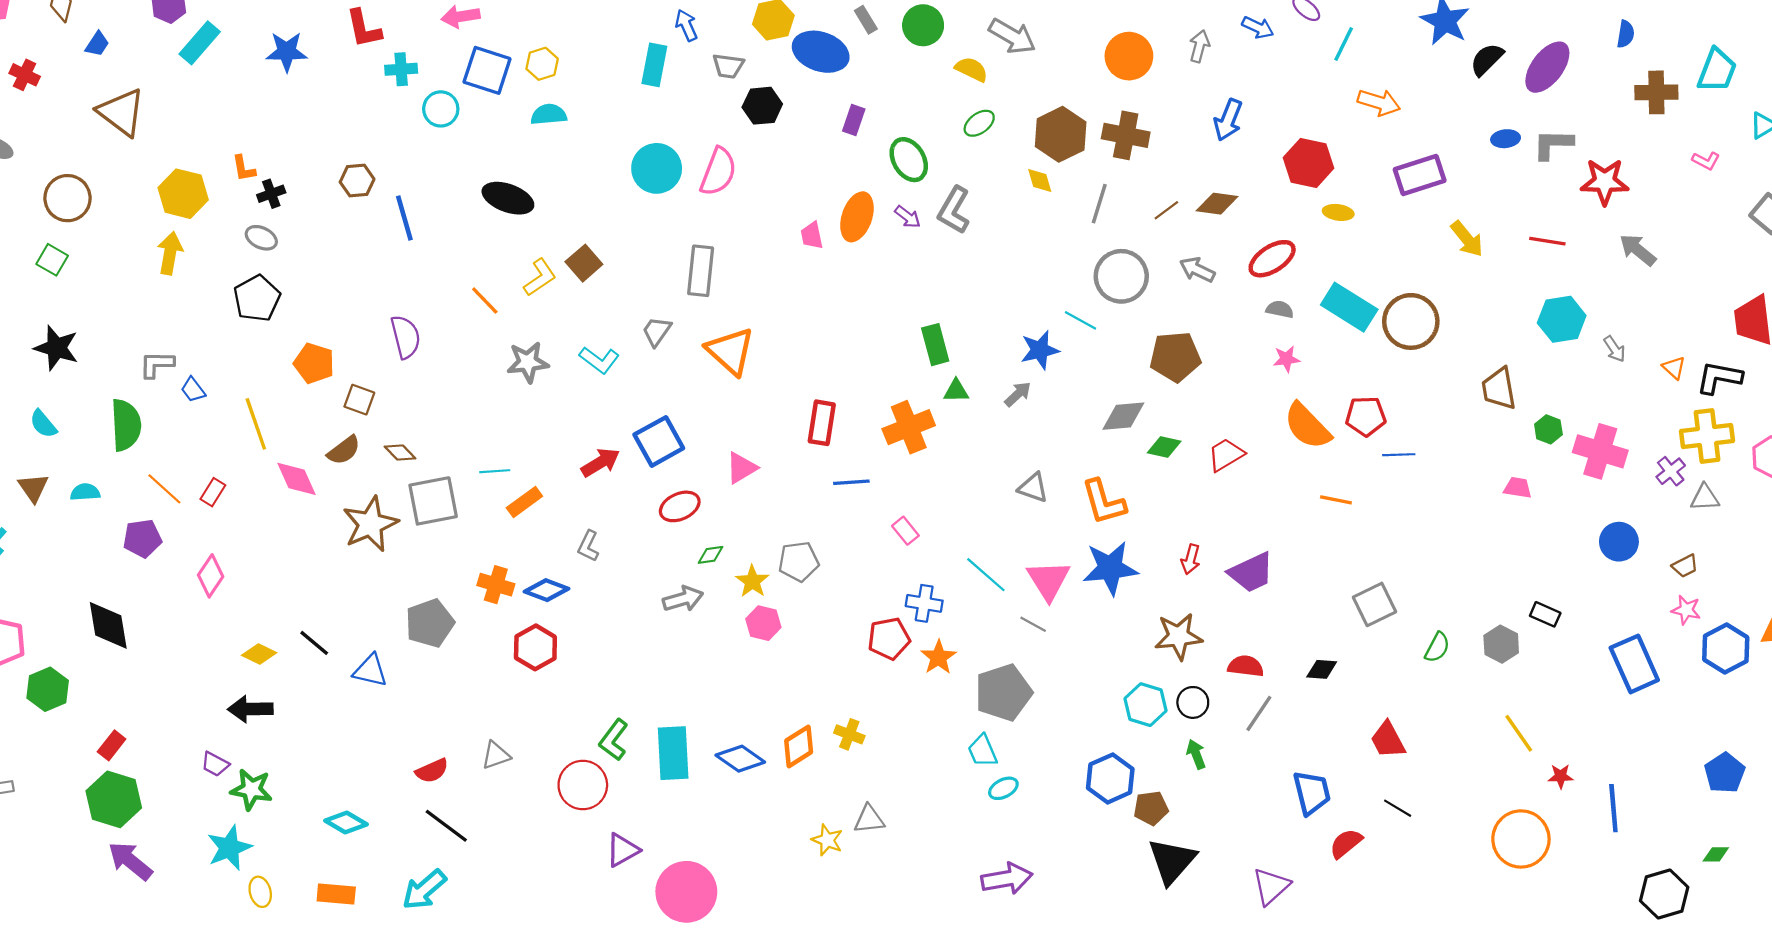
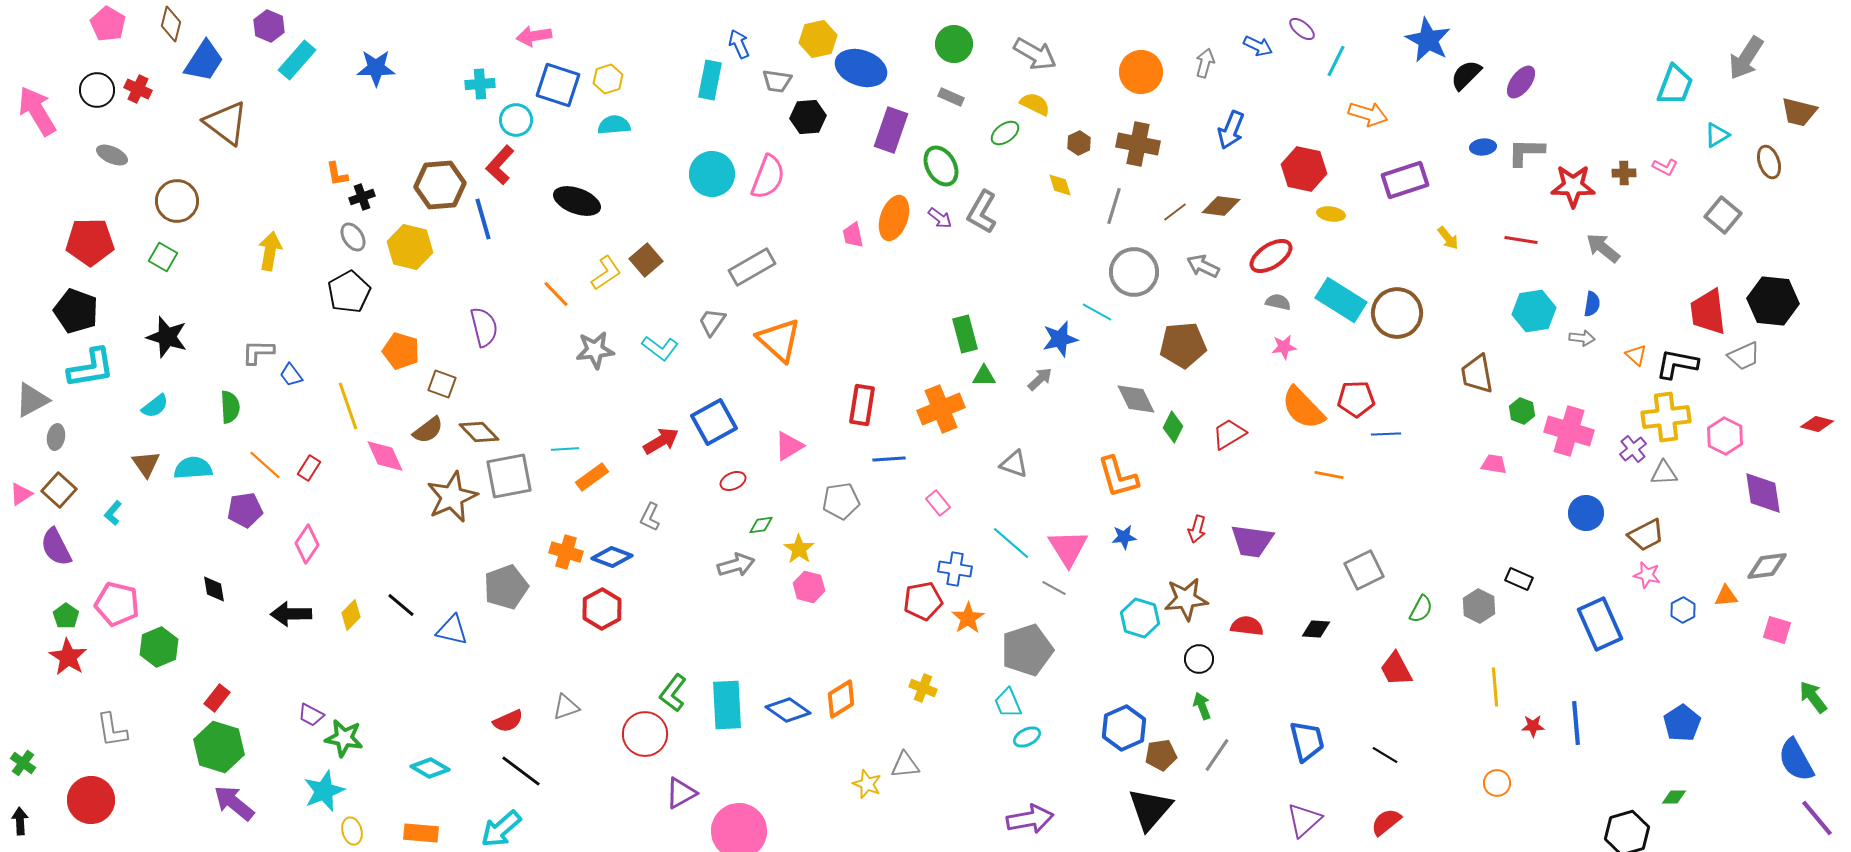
gray rectangle: (866, 20) -> (951, 97), moved, turned -35
red L-shape: (364, 29) -> (500, 165), moved, turned 54
blue semicircle: (1626, 34) -> (1592, 304), moved
blue trapezoid: (97, 44) -> (204, 61), size x1.8
purple ellipse: (1547, 67) -> (1521, 82), size x0.7
yellow semicircle: (972, 69) -> (1035, 104), moved
brown cross: (1656, 92) -> (1624, 173), moved, size x0.6
purple rectangle: (854, 120) -> (891, 130), size x1.6
brown hexagon: (1061, 134) -> (1079, 143), size x0.5
brown hexagon: (357, 181) -> (440, 185), size x1.6
yellow hexagon: (183, 194) -> (410, 247), moved
gray ellipse: (261, 238) -> (353, 237), turned 32
yellow arrow: (1467, 239) -> (1448, 238), size x0.7
gray rectangle: (701, 271) -> (752, 267), turned 54
gray arrow: (1615, 349) -> (1582, 338), turned -50
gray diamond: (1123, 416) -> (1136, 399), turned 69
cyan semicircle: (43, 424) -> (155, 406), turned -88
green semicircle: (126, 425) -> (230, 407), size x0.7
green diamond: (1164, 447) -> (1173, 427), turned -76
brown diamond: (400, 452) -> (479, 432), size x1.4
gray triangle: (1033, 488) -> (1014, 464), moved
cyan semicircle: (85, 492) -> (193, 468), size x1.4
red ellipse: (680, 506) -> (733, 481), size x0.7
gray pentagon: (799, 561) -> (841, 501), moved
brown trapezoid: (1685, 566) -> (1646, 535), size x1.5
blue star: (1110, 568) -> (1124, 537), size x0.5
purple trapezoid: (1251, 573) -> (1252, 541), turned 33
black diamond: (108, 625) -> (214, 589), size x0.6
blue hexagon: (1726, 648) -> (1683, 610), size x0.6
yellow diamond: (259, 654) -> (351, 615), turned -72
cyan hexagon: (1145, 705) -> (1140, 618), moved
black arrow: (250, 709) -> (291, 614), moved
gray line: (1259, 713) -> (1217, 755), moved
yellow line: (1519, 733) -> (1495, 687), turned 30
yellow cross: (849, 734) -> (923, 688), moved
red trapezoid: (1388, 740) -> (1396, 669), moved
blue line: (1613, 808) -> (1576, 723), moved
orange circle: (1521, 839) -> (1497, 783), size x0.5
red semicircle: (1346, 843) -> (1386, 822), moved
black triangle: (1172, 861) -> (1150, 809), moved
purple triangle: (1271, 886) -> (1304, 820), moved

